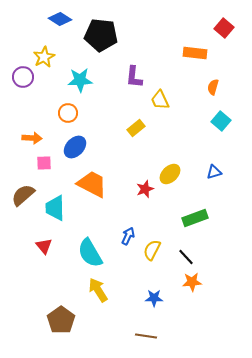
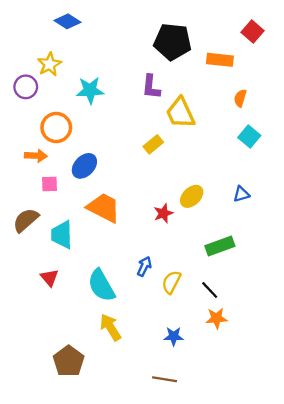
black pentagon: (101, 35) -> (172, 42), moved
yellow trapezoid: (160, 100) -> (180, 113), size x1.4
orange circle: (68, 113) -> (56, 128), moved, size x1.4

